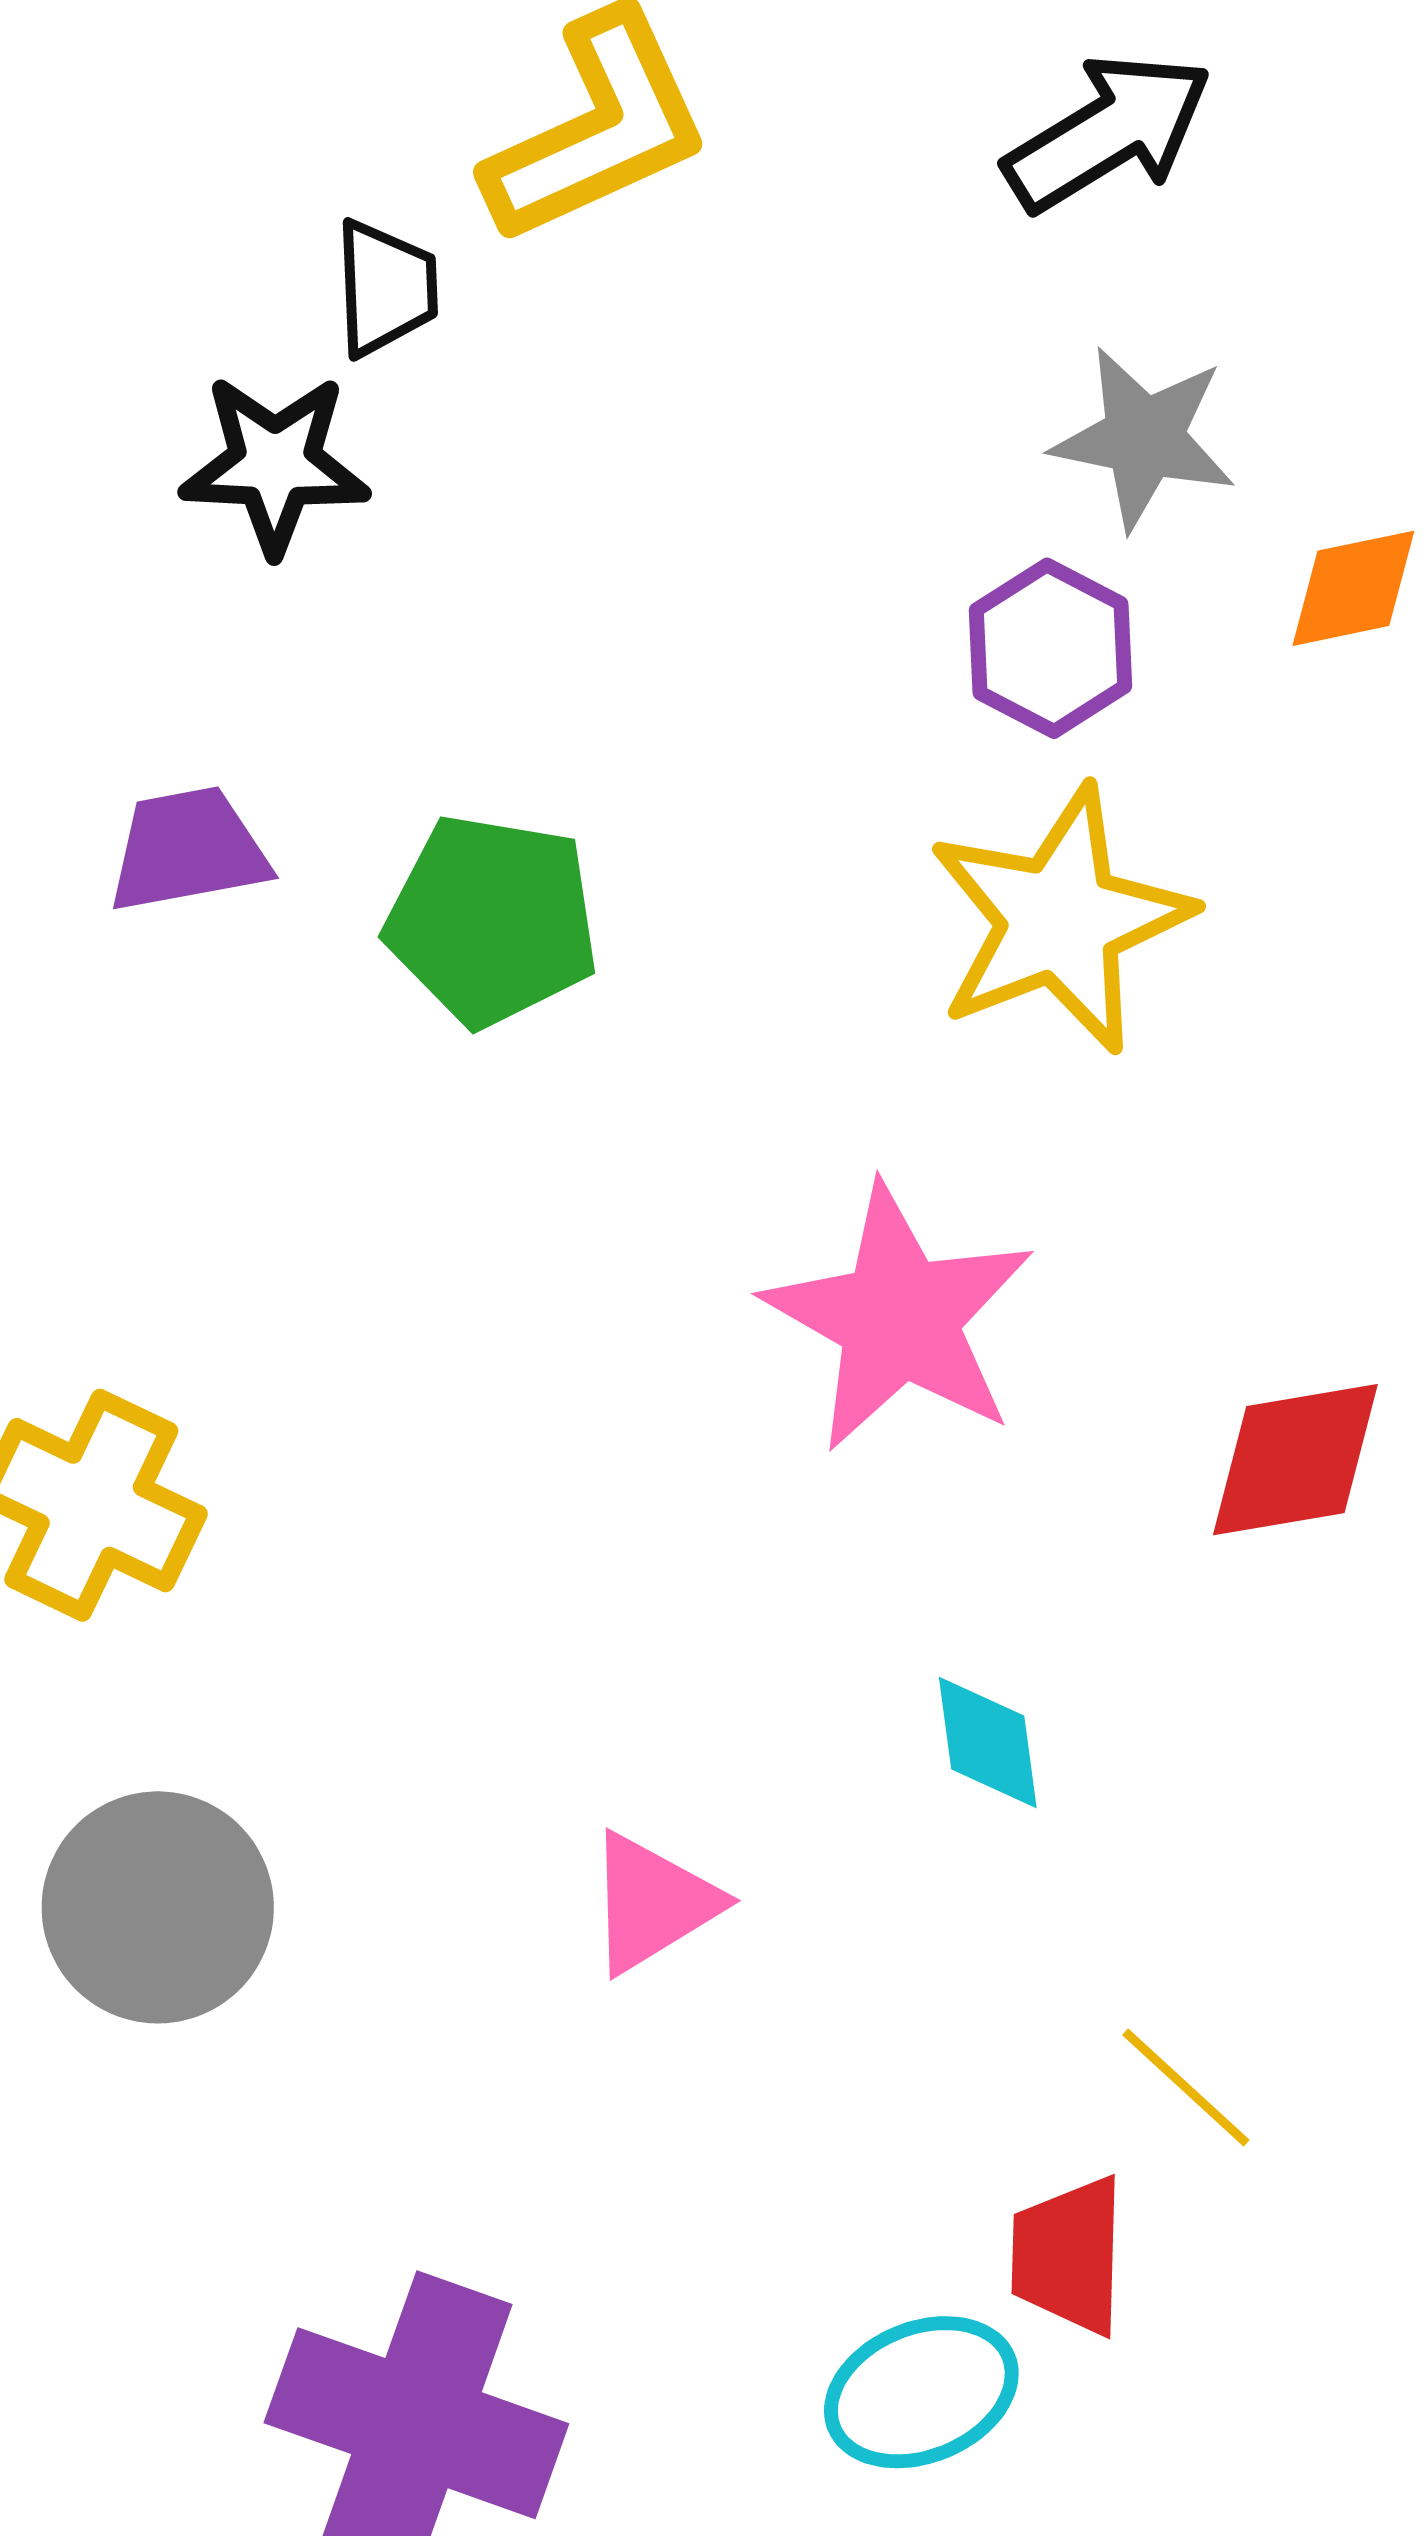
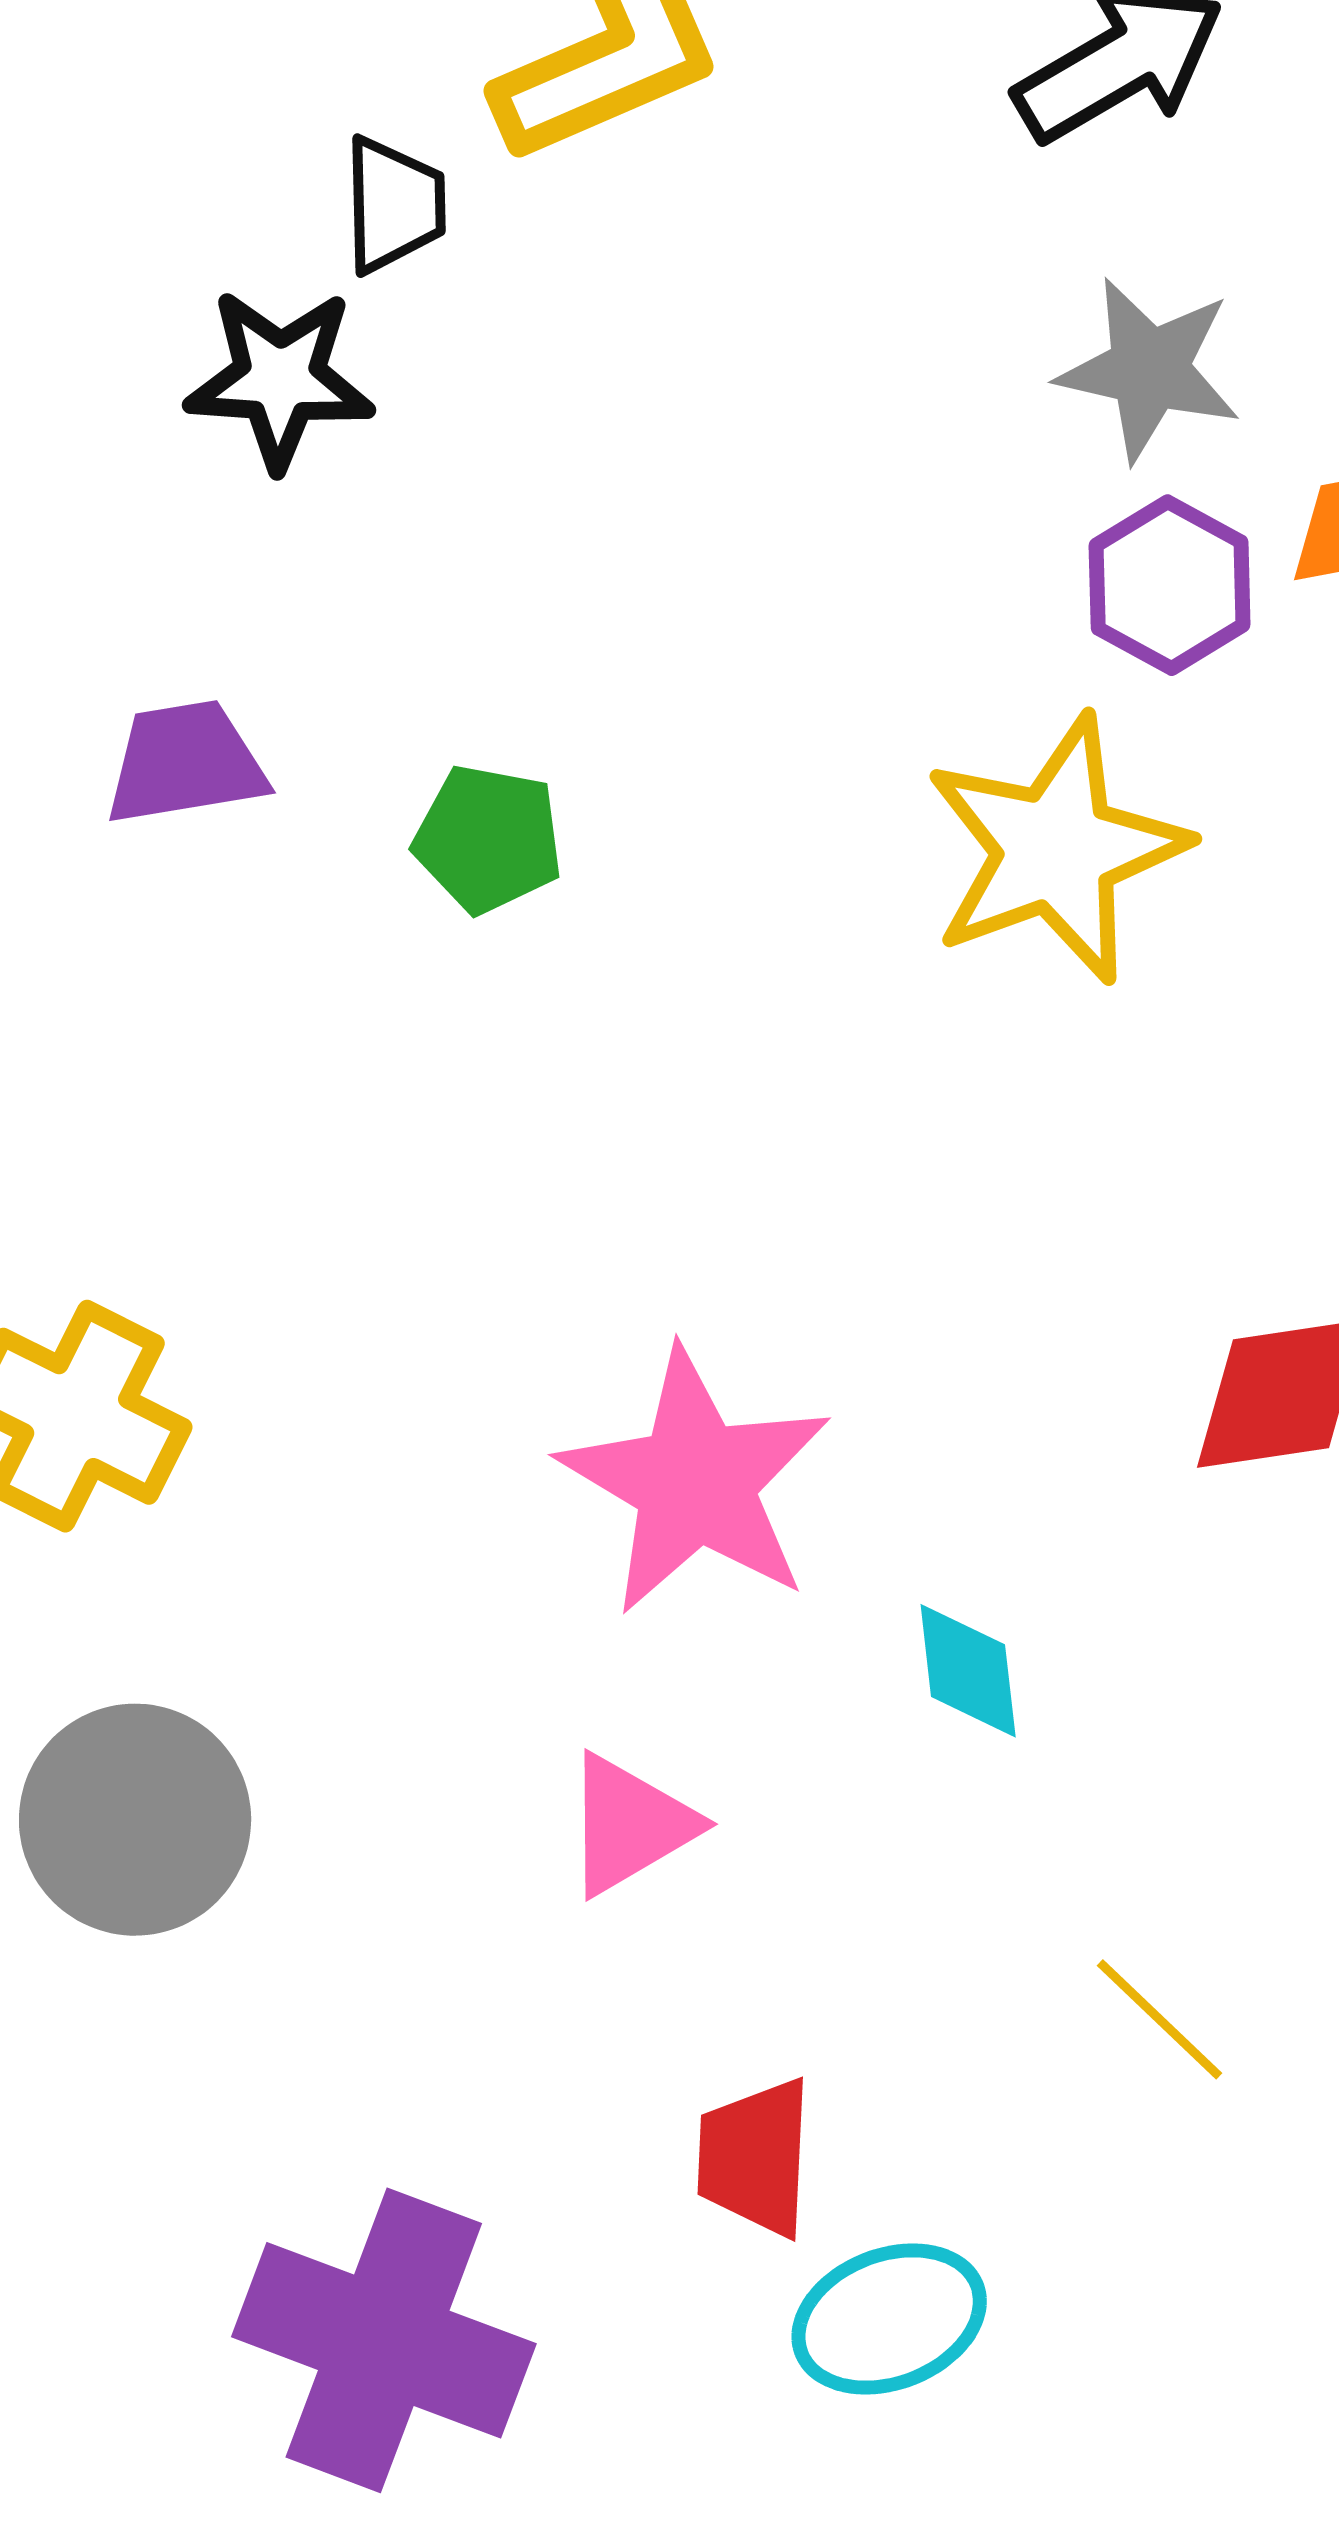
purple hexagon: (1051, 648) -> (1170, 585), moved
green pentagon: (492, 920) -> (488, 839), size x0.7
pink star: (899, 1318) -> (695, 1482), moved
red trapezoid: (1068, 2256) -> (755, 2157), moved

